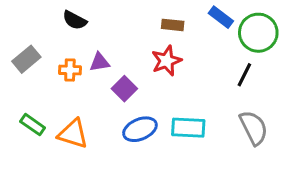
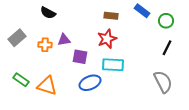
green circle: (258, 33) -> (166, 21), size x0.6
black line: (244, 75) -> (167, 48), moved
purple square: (124, 89) -> (80, 57), turned -35
cyan rectangle: (188, 128) -> (113, 65), moved

